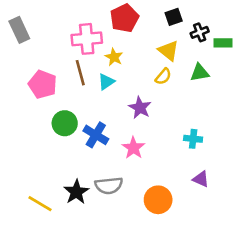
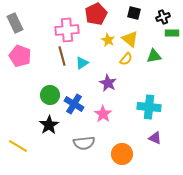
black square: (174, 17) -> (134, 13), turned 32
black cross: (200, 32) -> (163, 17), moved
yellow star: (114, 57) -> (108, 40), moved
pink pentagon: (43, 84) -> (20, 56), moved
cyan cross: (193, 139) -> (149, 107), size x1.6
black star: (76, 192) -> (49, 125), moved
yellow line: (40, 204) -> (18, 146), moved

